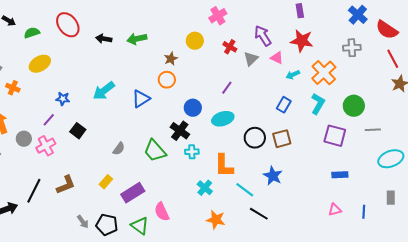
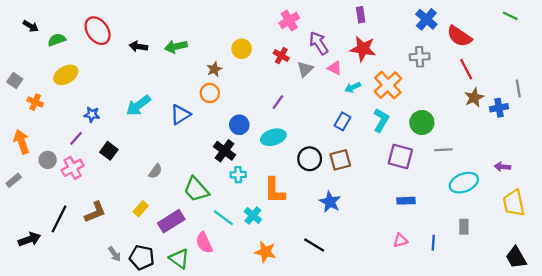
pink cross: (218, 16) -> (289, 20), moved
green trapezoid: (155, 151) -> (196, 189), moved
cyan line: (245, 190) -> (223, 218), moved

